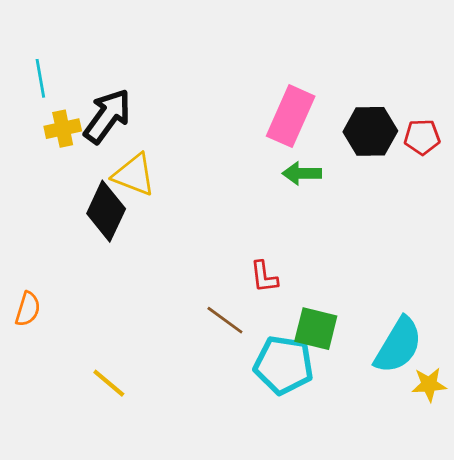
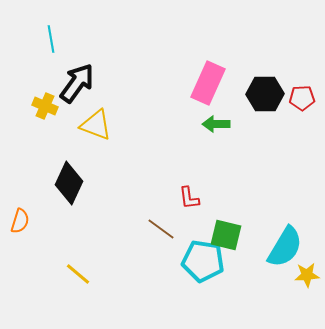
cyan line: (40, 78) -> (51, 39), moved
yellow cross: (63, 129) -> (45, 106), moved, turned 35
black diamond: (106, 211) -> (69, 183), moved

